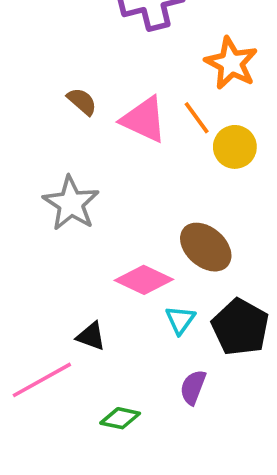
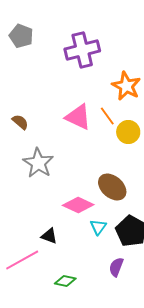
brown semicircle: (82, 101) -> (20, 122), moved
purple semicircle: (193, 387) -> (116, 267), moved

